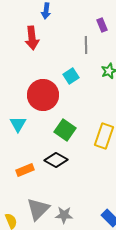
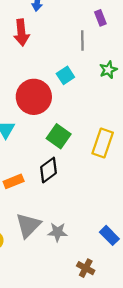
black diamond: (56, 160) -> (49, 170), turned -65

